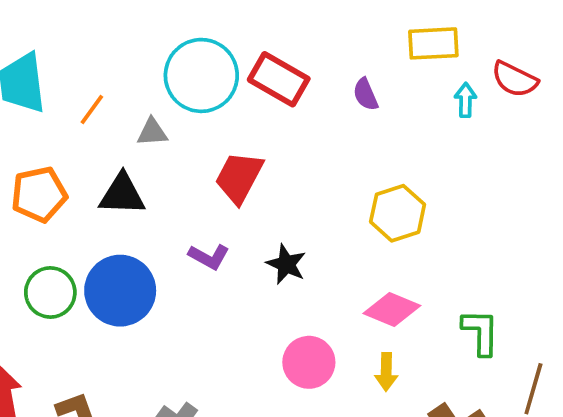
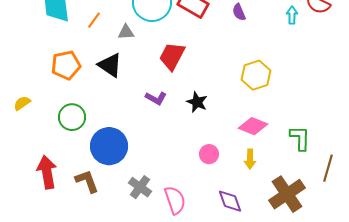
black triangle: (122, 194) -> (110, 65), turned 32
blue circle: (120, 291) -> (109, 146), moved
pink circle: (309, 362) -> (209, 154), size x0.7

